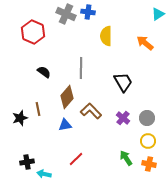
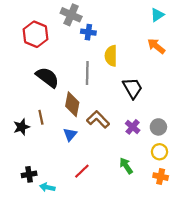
blue cross: (88, 12) -> (88, 32), moved
cyan triangle: (158, 14) -> (157, 15), moved
yellow semicircle: (106, 36) -> (111, 56), moved
black semicircle: (44, 72) -> (47, 77), size x1.6
brown diamond: (67, 97) -> (72, 104), turned -30
blue triangle: (65, 125) -> (70, 134), turned -40
green arrow: (126, 158) -> (126, 166), moved

